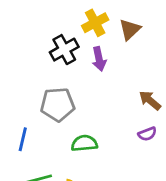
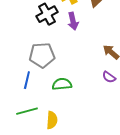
purple semicircle: (147, 134) -> (109, 77), turned 56
blue line: (23, 139) -> (27, 80), moved

